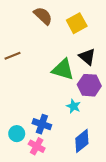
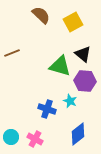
blue cross: (42, 124) -> (47, 109), moved
cyan circle: (17, 134) -> (11, 137), moved

